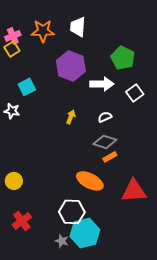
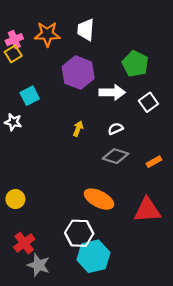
orange rectangle: (110, 157) -> (154, 162), moved
gray star: (62, 241) -> (38, 265), moved, size x1.5

